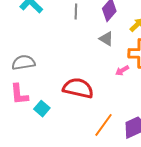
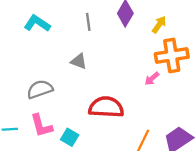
gray triangle: (106, 39) -> (79, 61), moved

